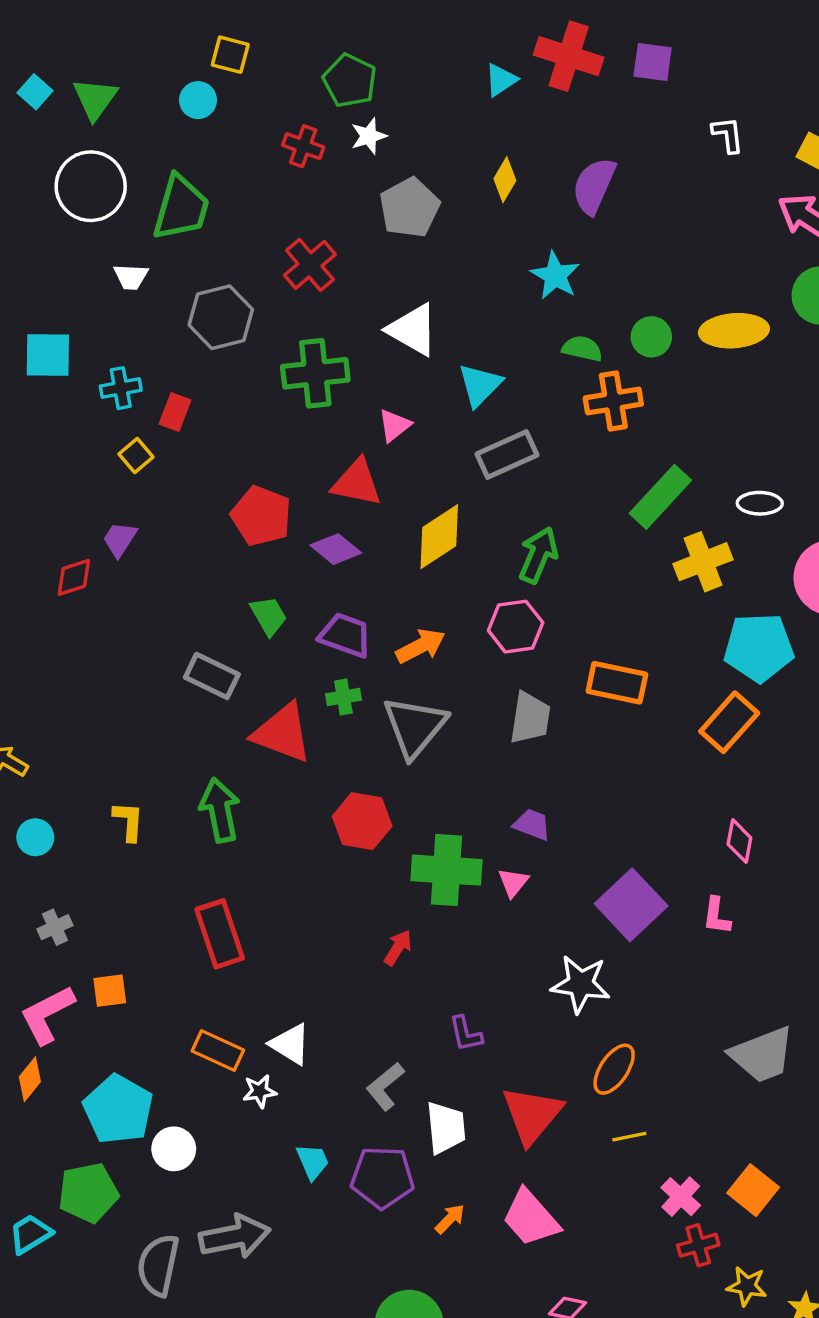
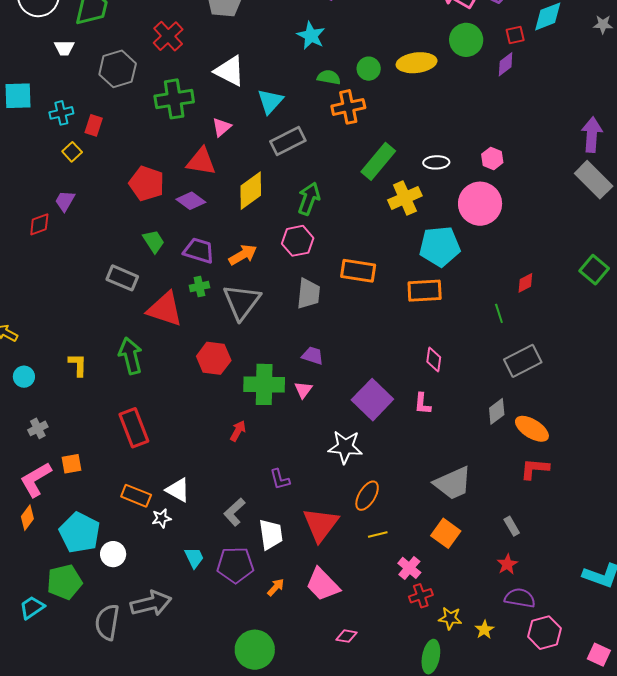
orange rectangle: (729, 722) -> (425, 291), turned 48
orange square: (753, 1190) -> (446, 533), moved

